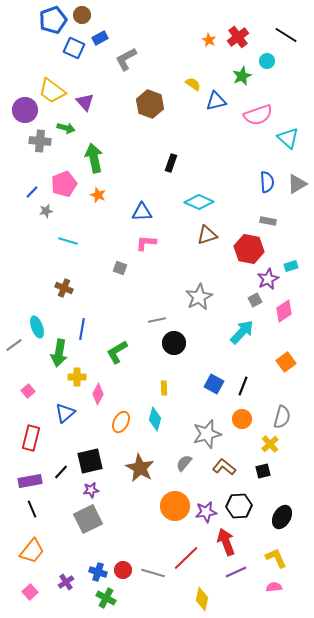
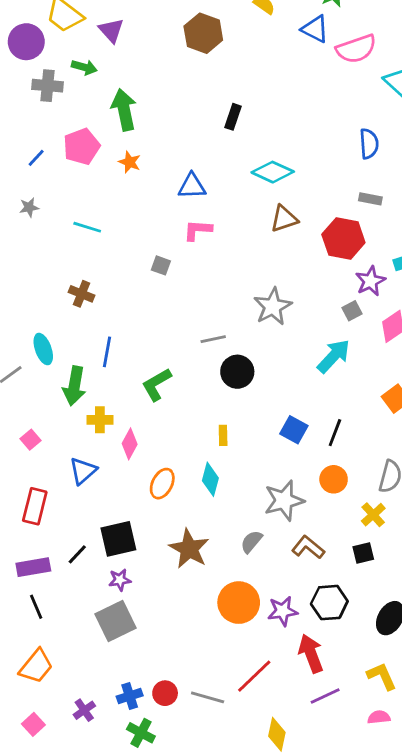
blue triangle: (216, 101) -> (315, 29), moved, turned 40
gray star: (46, 211) -> (29, 207), moved
blue cross: (98, 572) -> (130, 696), turned -36

